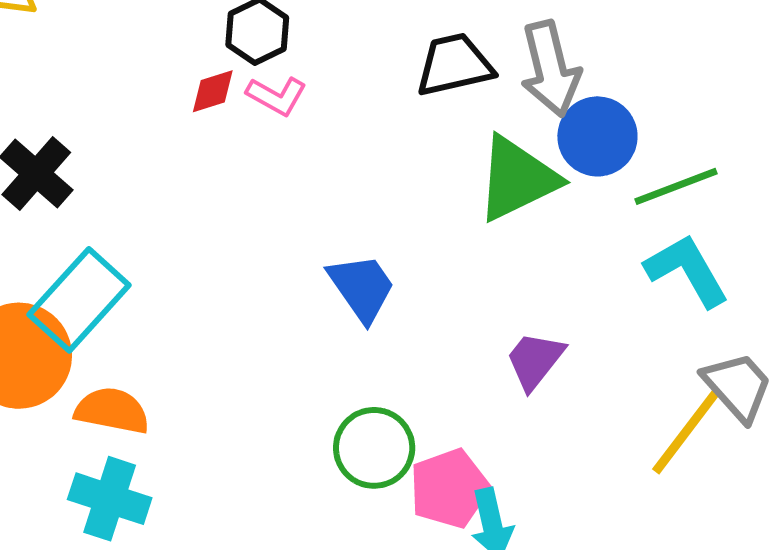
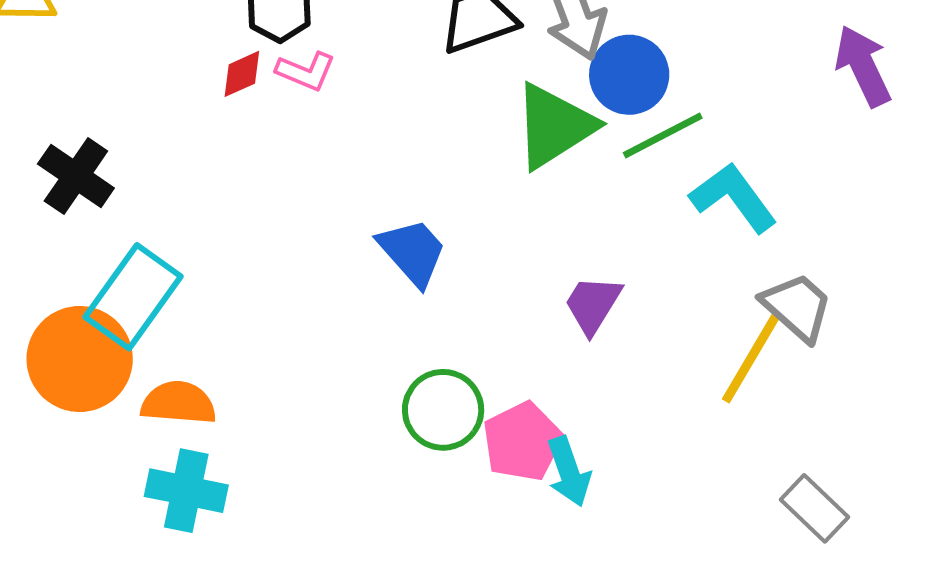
green line: (676, 186) -> (663, 135), moved

